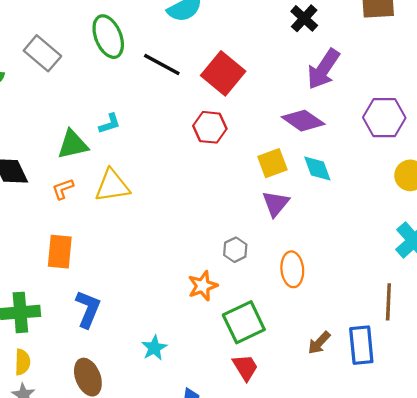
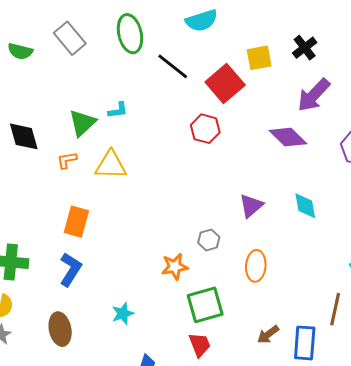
green triangle: (73, 144) -> (82, 123), turned -40
yellow square: (272, 163) -> (259, 58), moved
cyan diamond: (317, 168) -> (305, 206), moved
orange rectangle: (60, 252) -> (76, 222), moved

